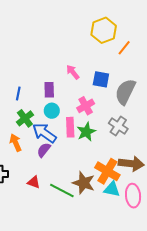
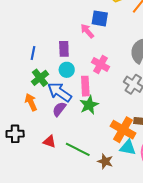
blue square: (101, 79) -> (100, 18), moved
pink cross: (86, 106) -> (101, 64), turned -30
green star: (86, 132) -> (89, 105), moved
brown star: (84, 183) -> (105, 161), moved, size x0.7

